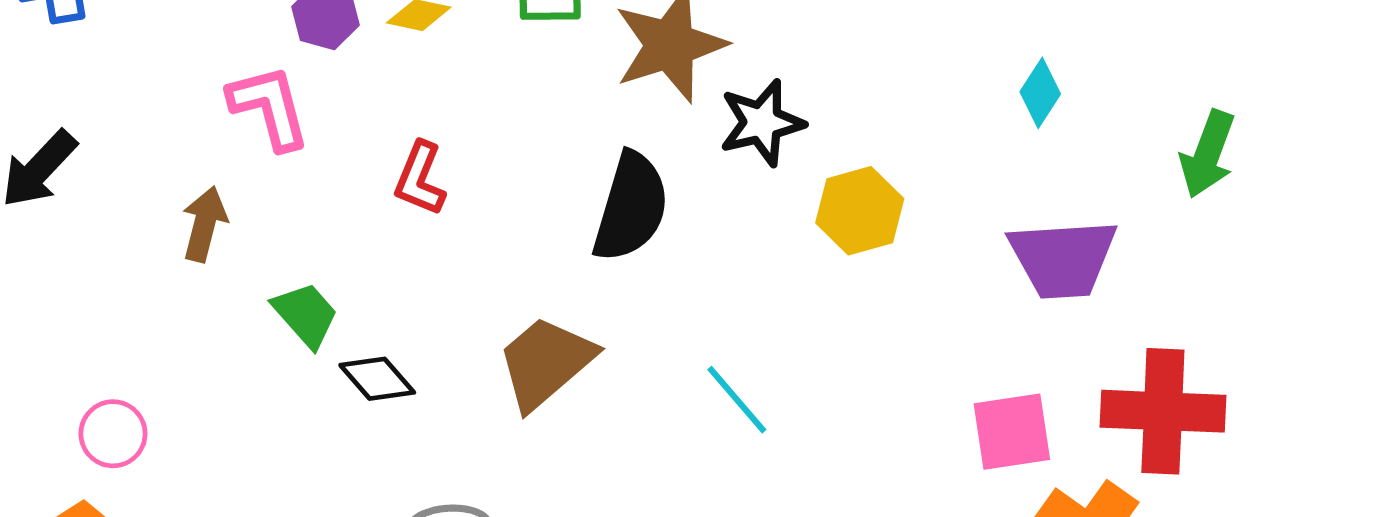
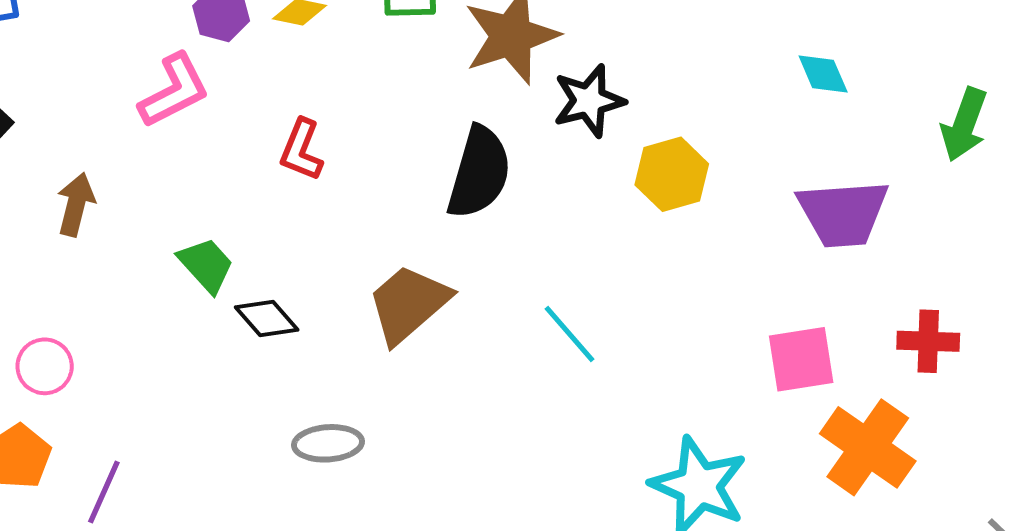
cyan diamond: (1040, 93) -> (823, 74), turned -56
pink L-shape: (269, 107) -> (174, 91), turned 78
brown arrow: (204, 224) -> (76, 204), moved
red cross: (1163, 411) -> (928, 341), size x0.6

